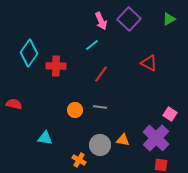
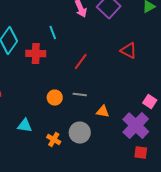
cyan line: (92, 45) -> (53, 33), moved, turned -72
orange triangle: (123, 140) -> (103, 112), moved
orange cross: (79, 160) -> (54, 140), moved

